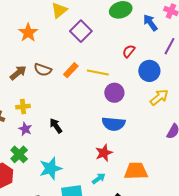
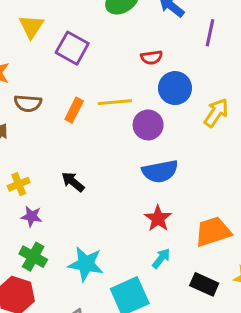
red semicircle: (129, 51) -> (152, 57), turned -120
brown semicircle: (43, 70) -> (28, 103), moved
blue circle: (149, 71) -> (175, 88), moved
black arrow: (56, 126) -> (73, 182), moved
cyan star: (51, 168) -> (86, 264), turned -30

